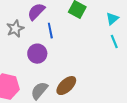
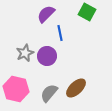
gray star: (15, 29) -> (25, 53), moved

